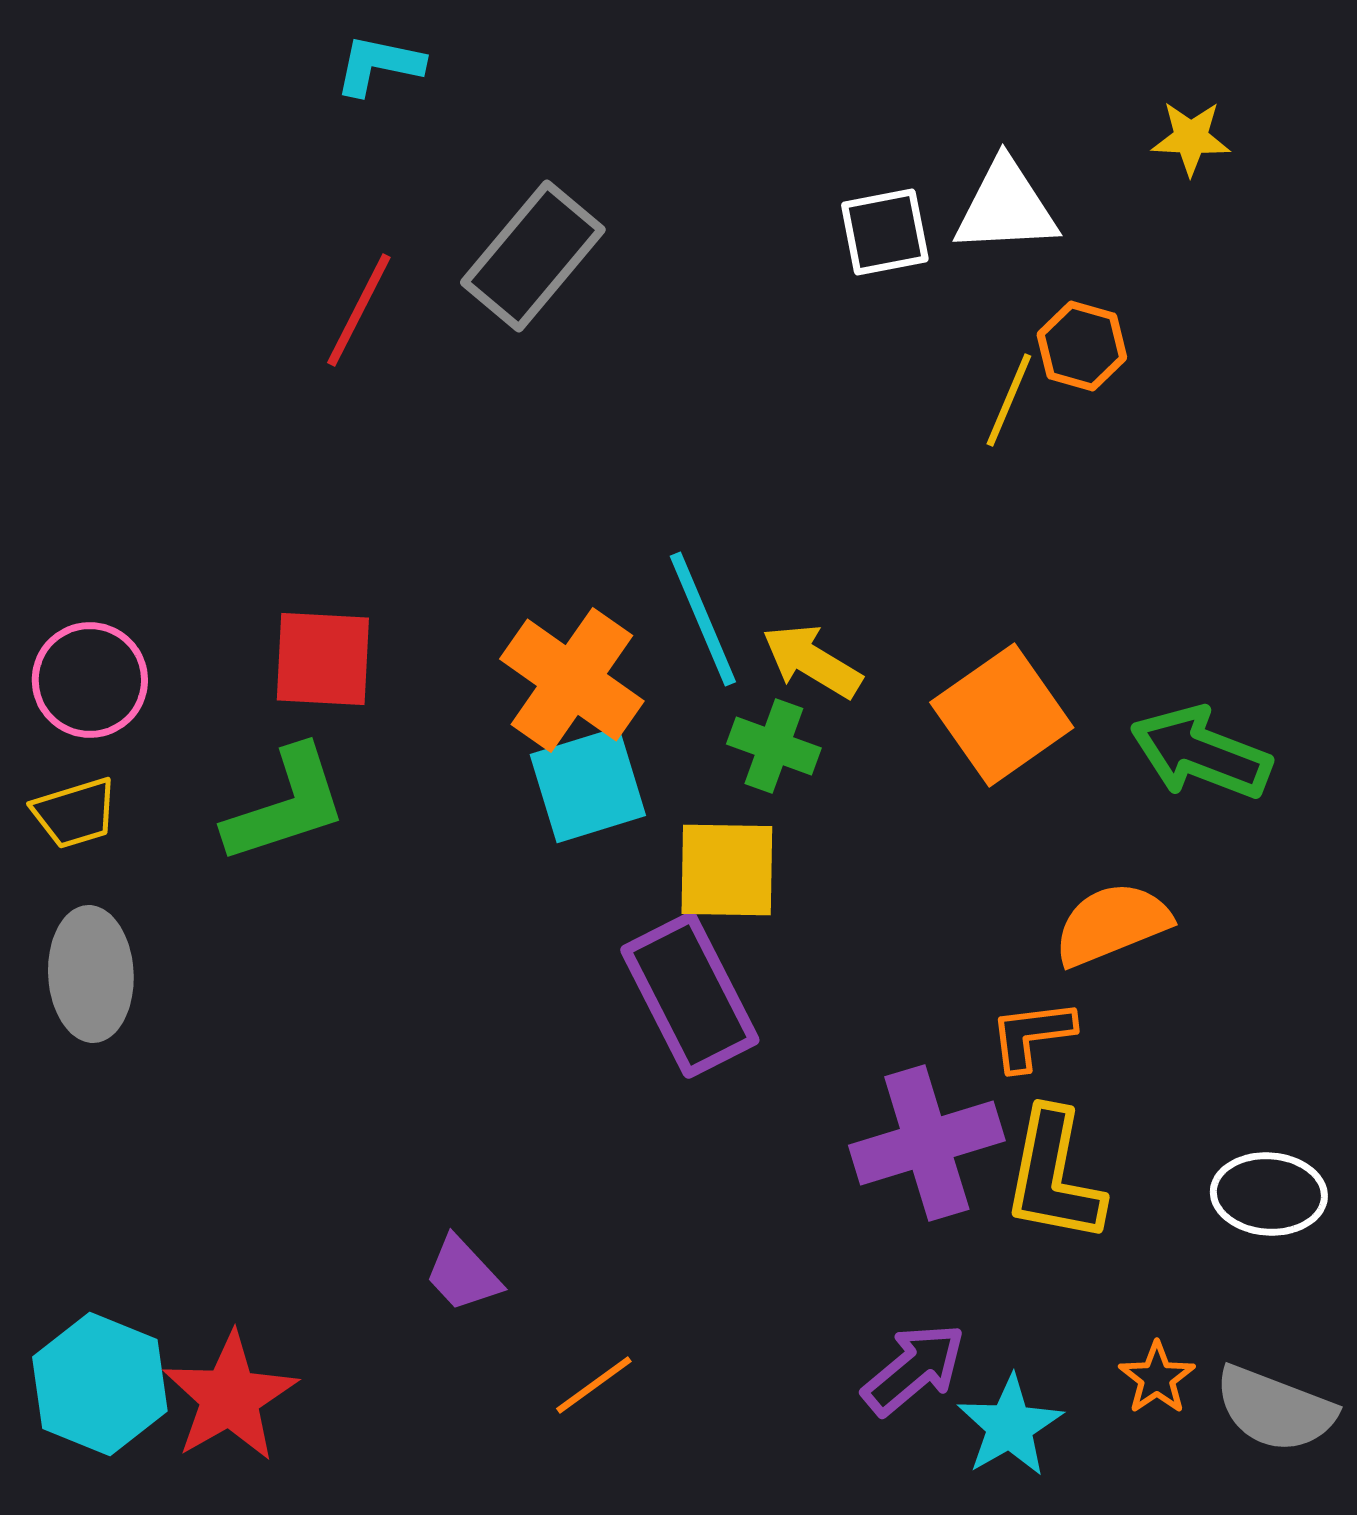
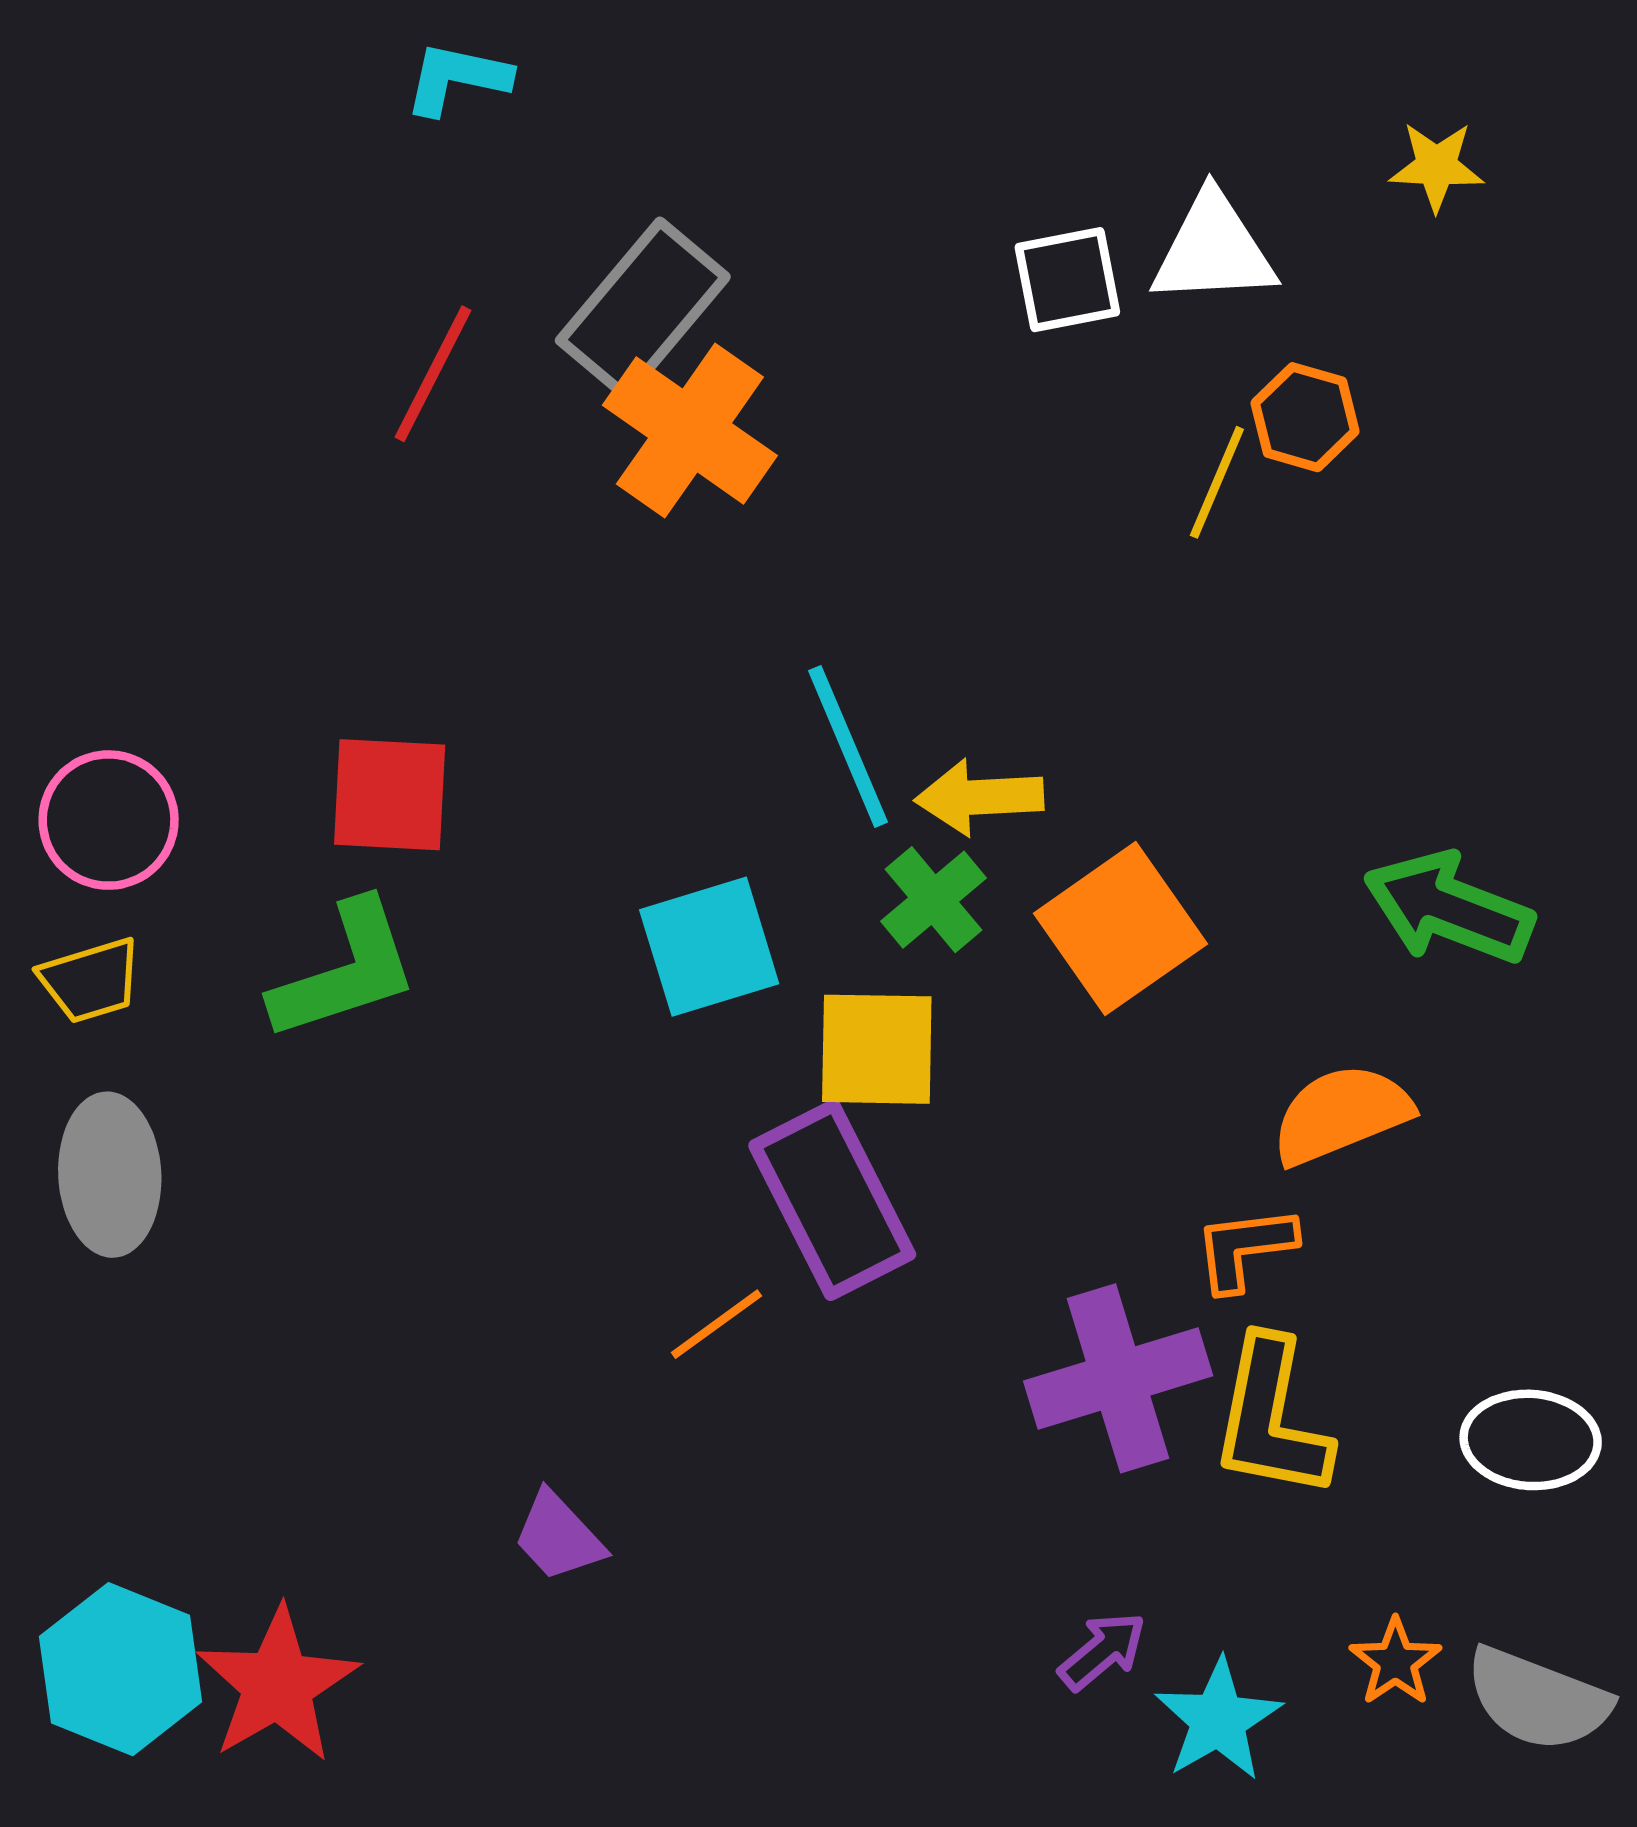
yellow arrow: (812, 661) -> (979, 797), turned -34
orange cross: (572, 680) -> (690, 430), moved
orange square: (1002, 715) -> (1120, 929), moved
green cross: (774, 746) -> (934, 900), turned 30
purple arrow: (914, 1369) -> (1102, 1651), size x0.7
orange line: (594, 1385) -> (716, 1324), moved

